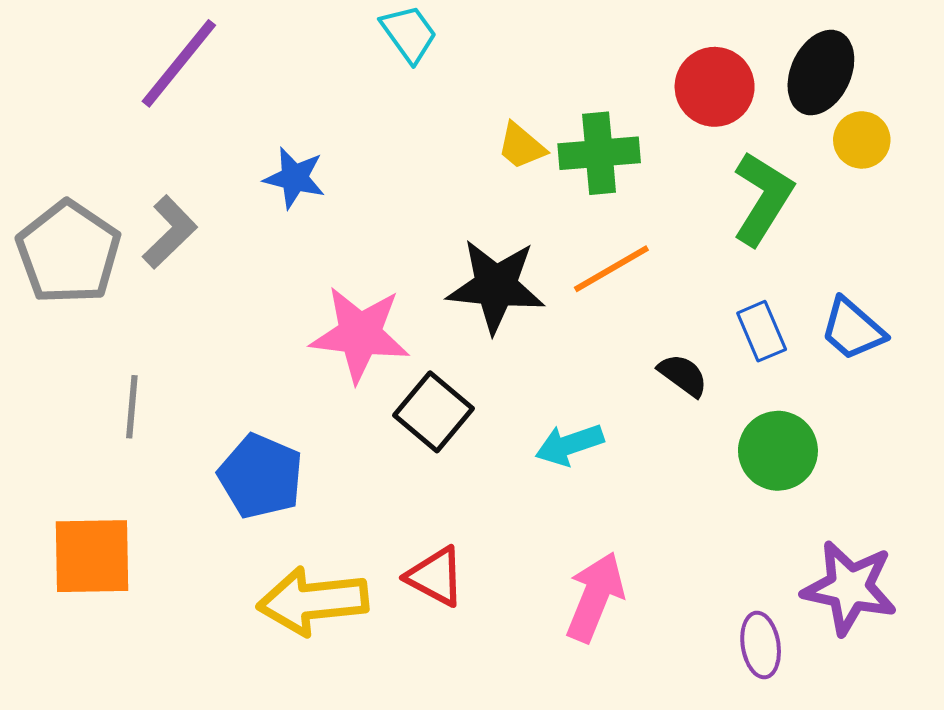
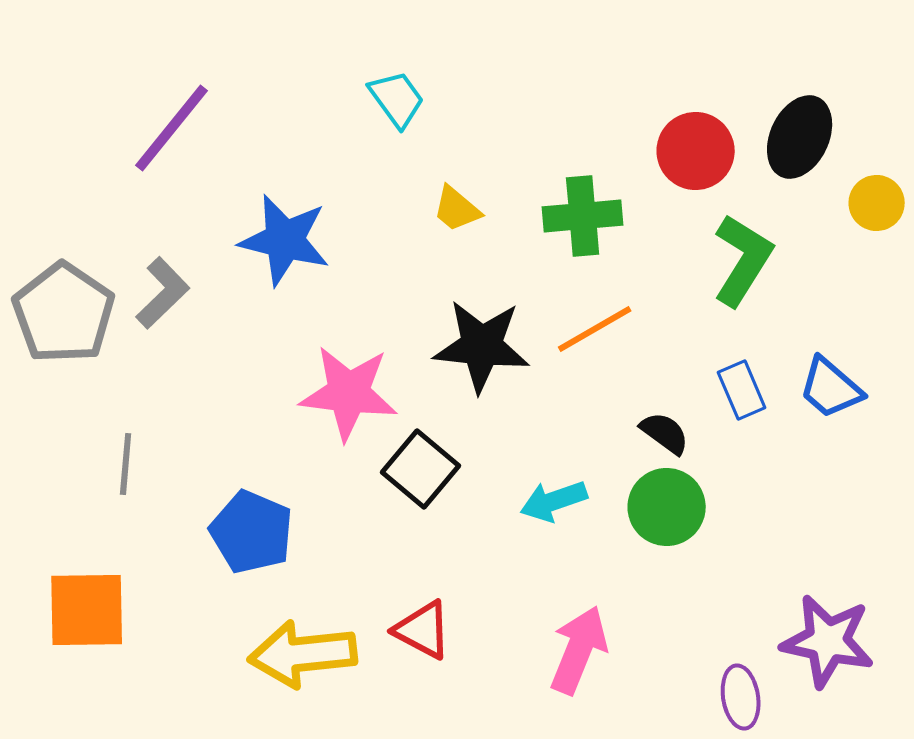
yellow circle: (862, 140) -> (877, 203), moved
yellow trapezoid: (521, 146) -> (457, 209), moved
blue star: (294, 178) -> (285, 240), size x1.5
green circle: (778, 451) -> (667, 507), moved

